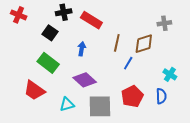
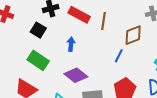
brown line: (117, 43) -> (103, 21), moved

